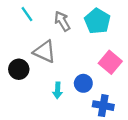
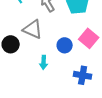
blue circle: (83, 83) -> (65, 45), moved

